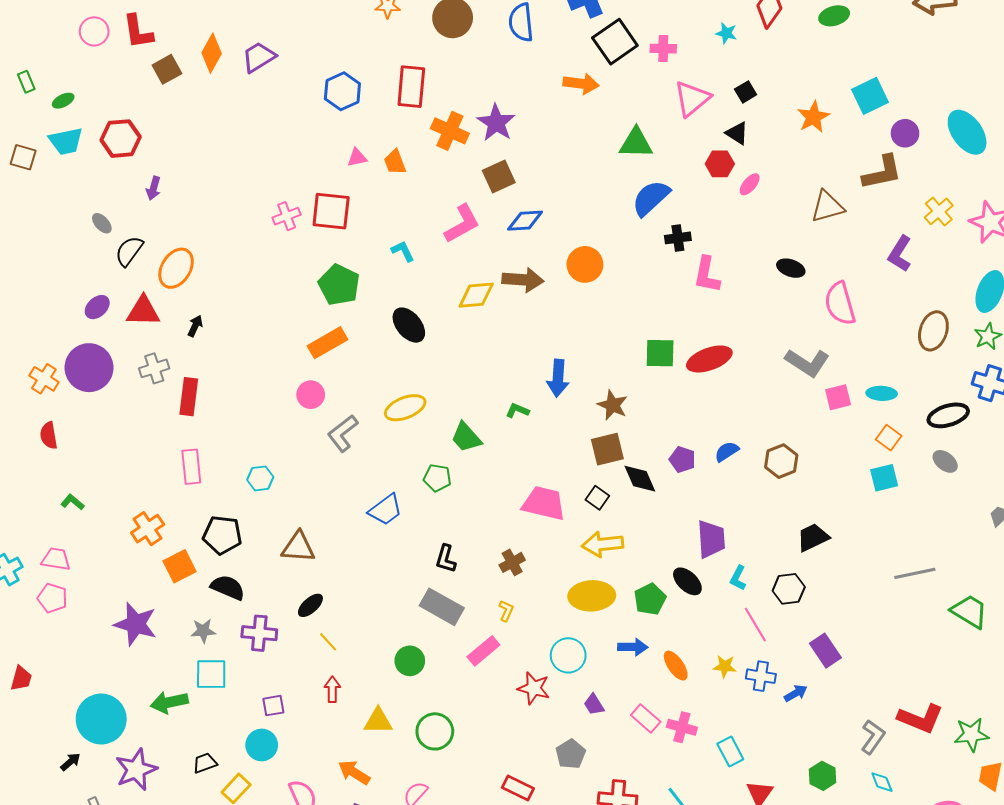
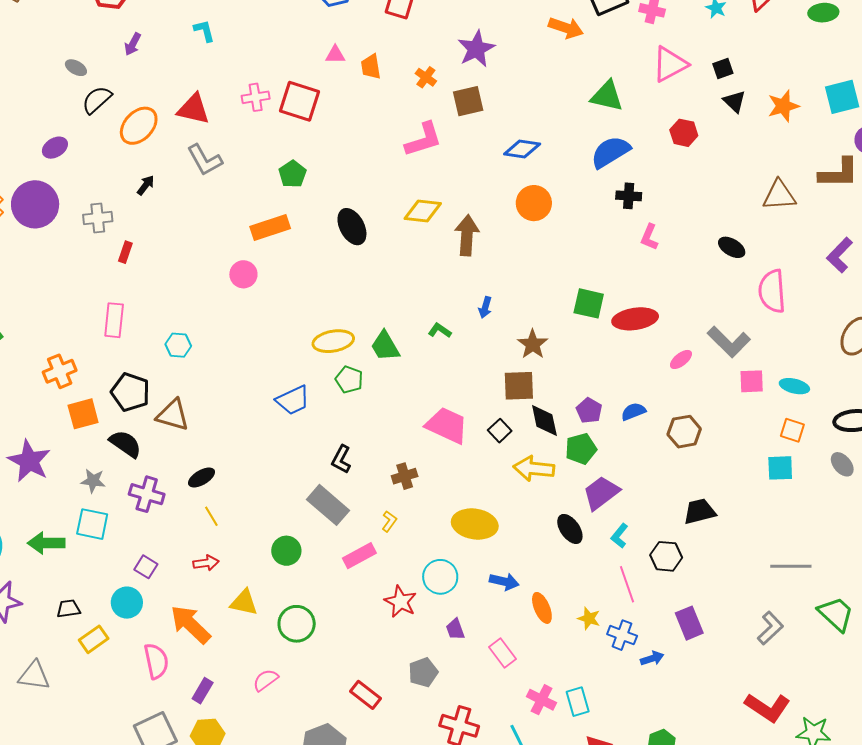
orange cross: (450, 131) -> (426, 77), moved, size x0.6
black triangle: (737, 133) -> (734, 101), moved
pink ellipse: (750, 184) -> (681, 359), moved
blue diamond: (525, 221) -> (522, 149), moved
gray ellipse: (102, 223) -> (76, 68), turned -30
cyan L-shape: (403, 251) -> (204, 31), moved
pink L-shape: (707, 275) -> (649, 237), size x0.7
brown arrow: (523, 280) -> (467, 235), moved, turned -102
green pentagon: (339, 285) -> (293, 174), size x0.7
red triangle: (143, 311) -> (193, 109), moved
blue arrow: (558, 378) -> (485, 307), size x0.6
red rectangle: (189, 397) -> (125, 252), size x0.6
yellow ellipse: (405, 408) -> (333, 341), moved
gray L-shape: (343, 433) -> (205, 160), moved, turned -93
orange square: (889, 438) -> (792, 430), turned -30
purple trapezoid: (711, 539) -> (601, 493), turned -135
yellow arrow: (603, 544) -> (534, 469), moved
brown triangle: (298, 547) -> (173, 415), moved
green pentagon: (650, 599) -> (581, 449), moved
red arrow: (332, 689) -> (206, 563), turned 70
purple square: (273, 706) -> (146, 567), turned 30
pink cross: (682, 727) -> (542, 700), moved
gray L-shape: (873, 737) -> (770, 628), moved
orange arrow: (354, 772) -> (190, 624), moved, size x1.4

